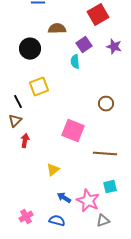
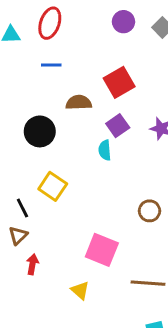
red square: (98, 15) -> (119, 82), moved
yellow square: (39, 87) -> (53, 186), turned -36
yellow triangle: (53, 170) -> (80, 290), moved, turned -40

